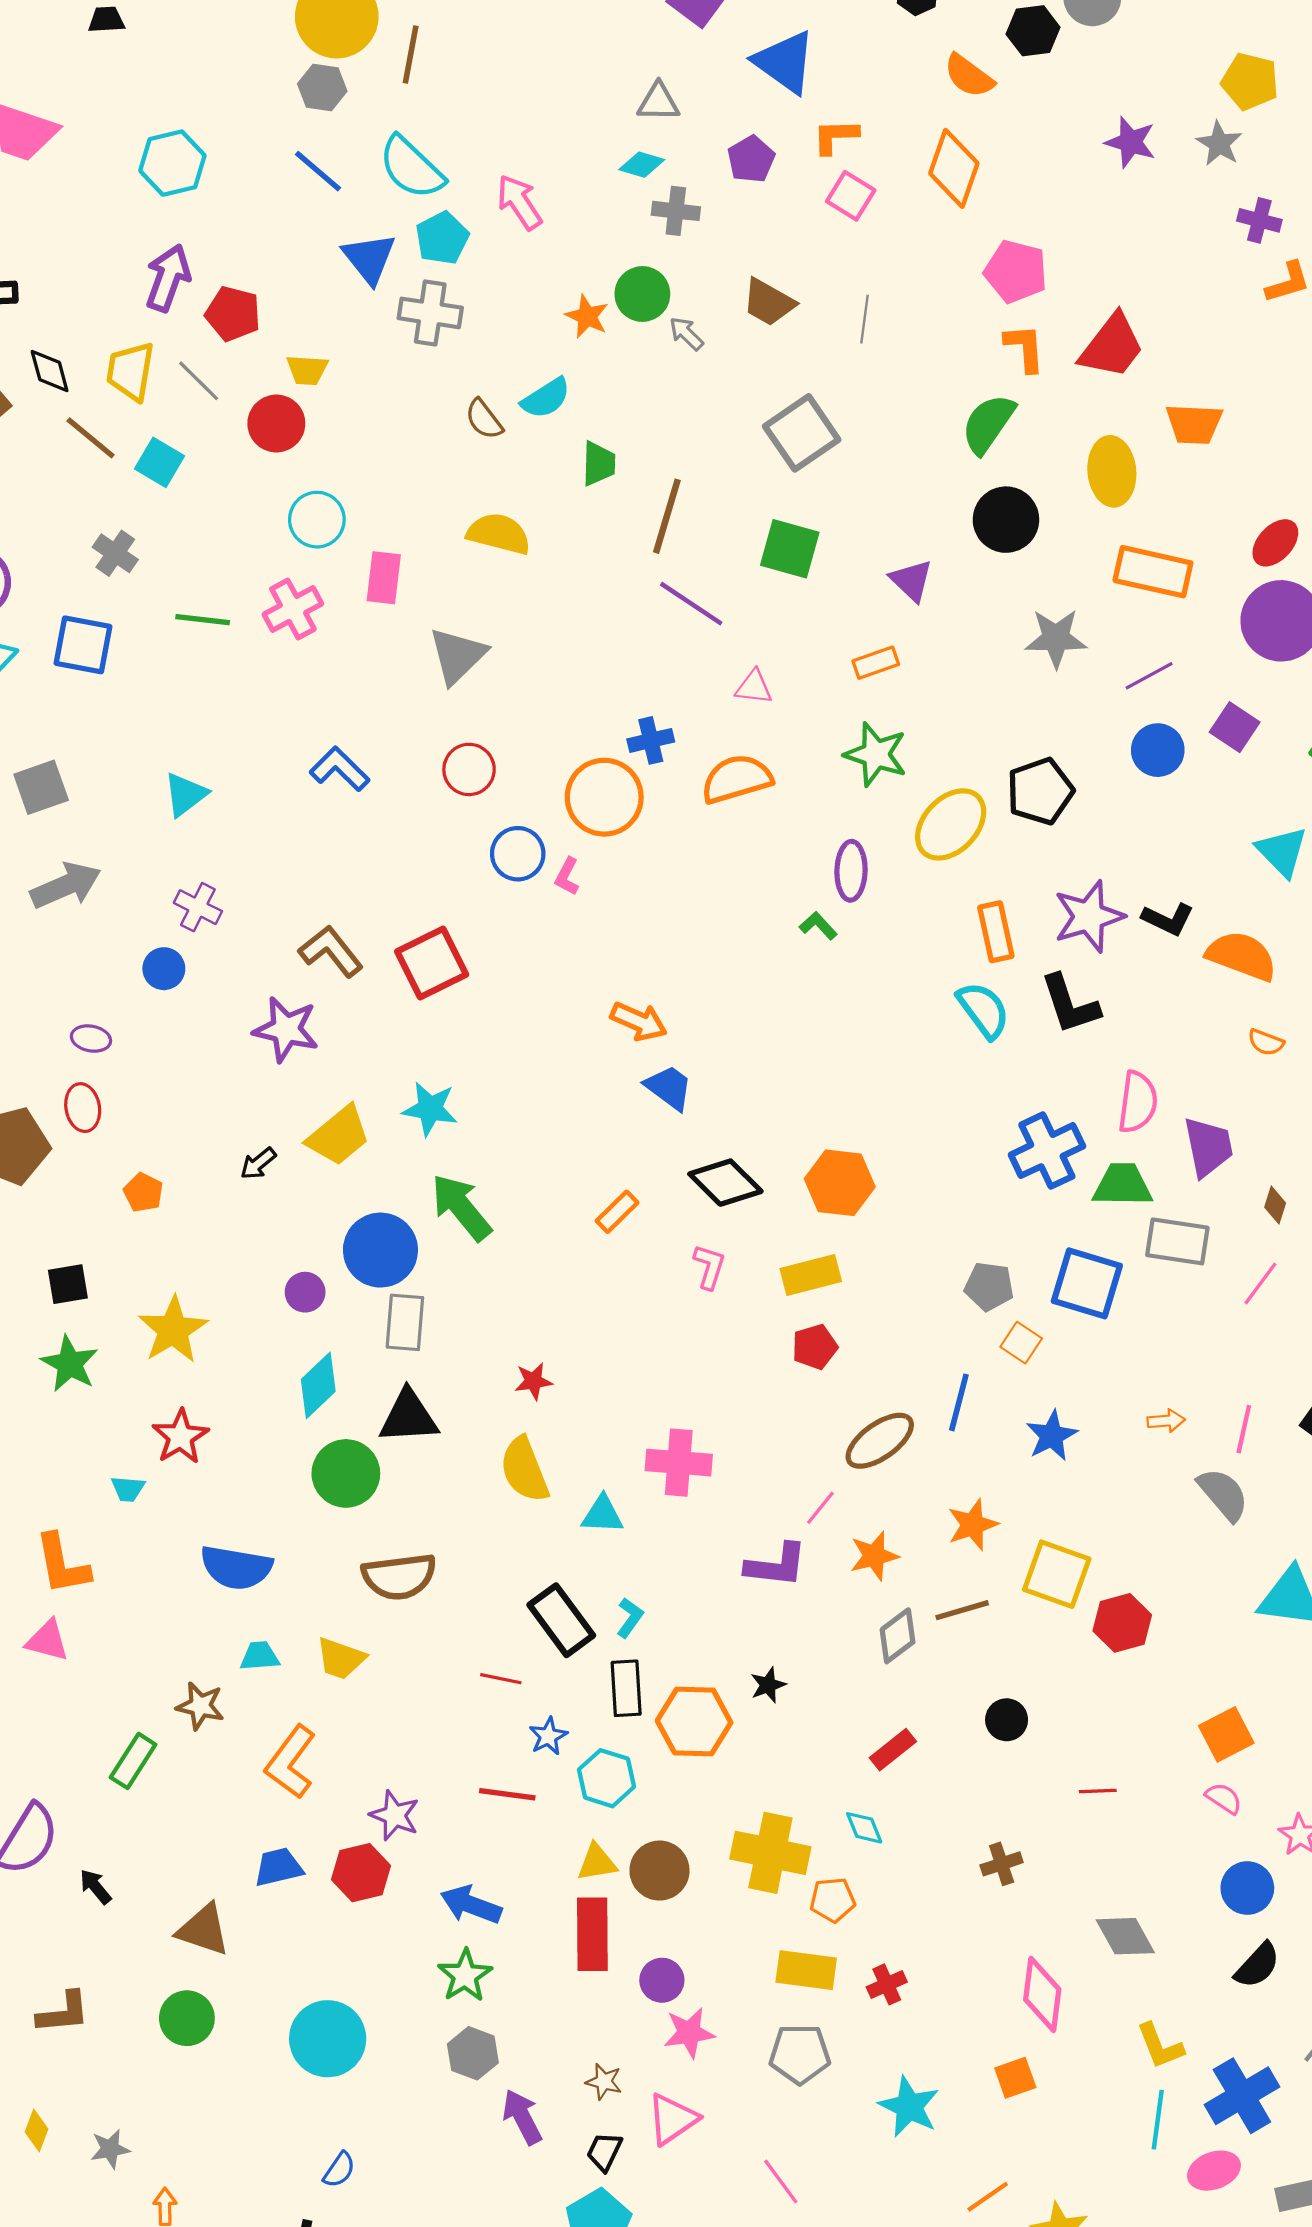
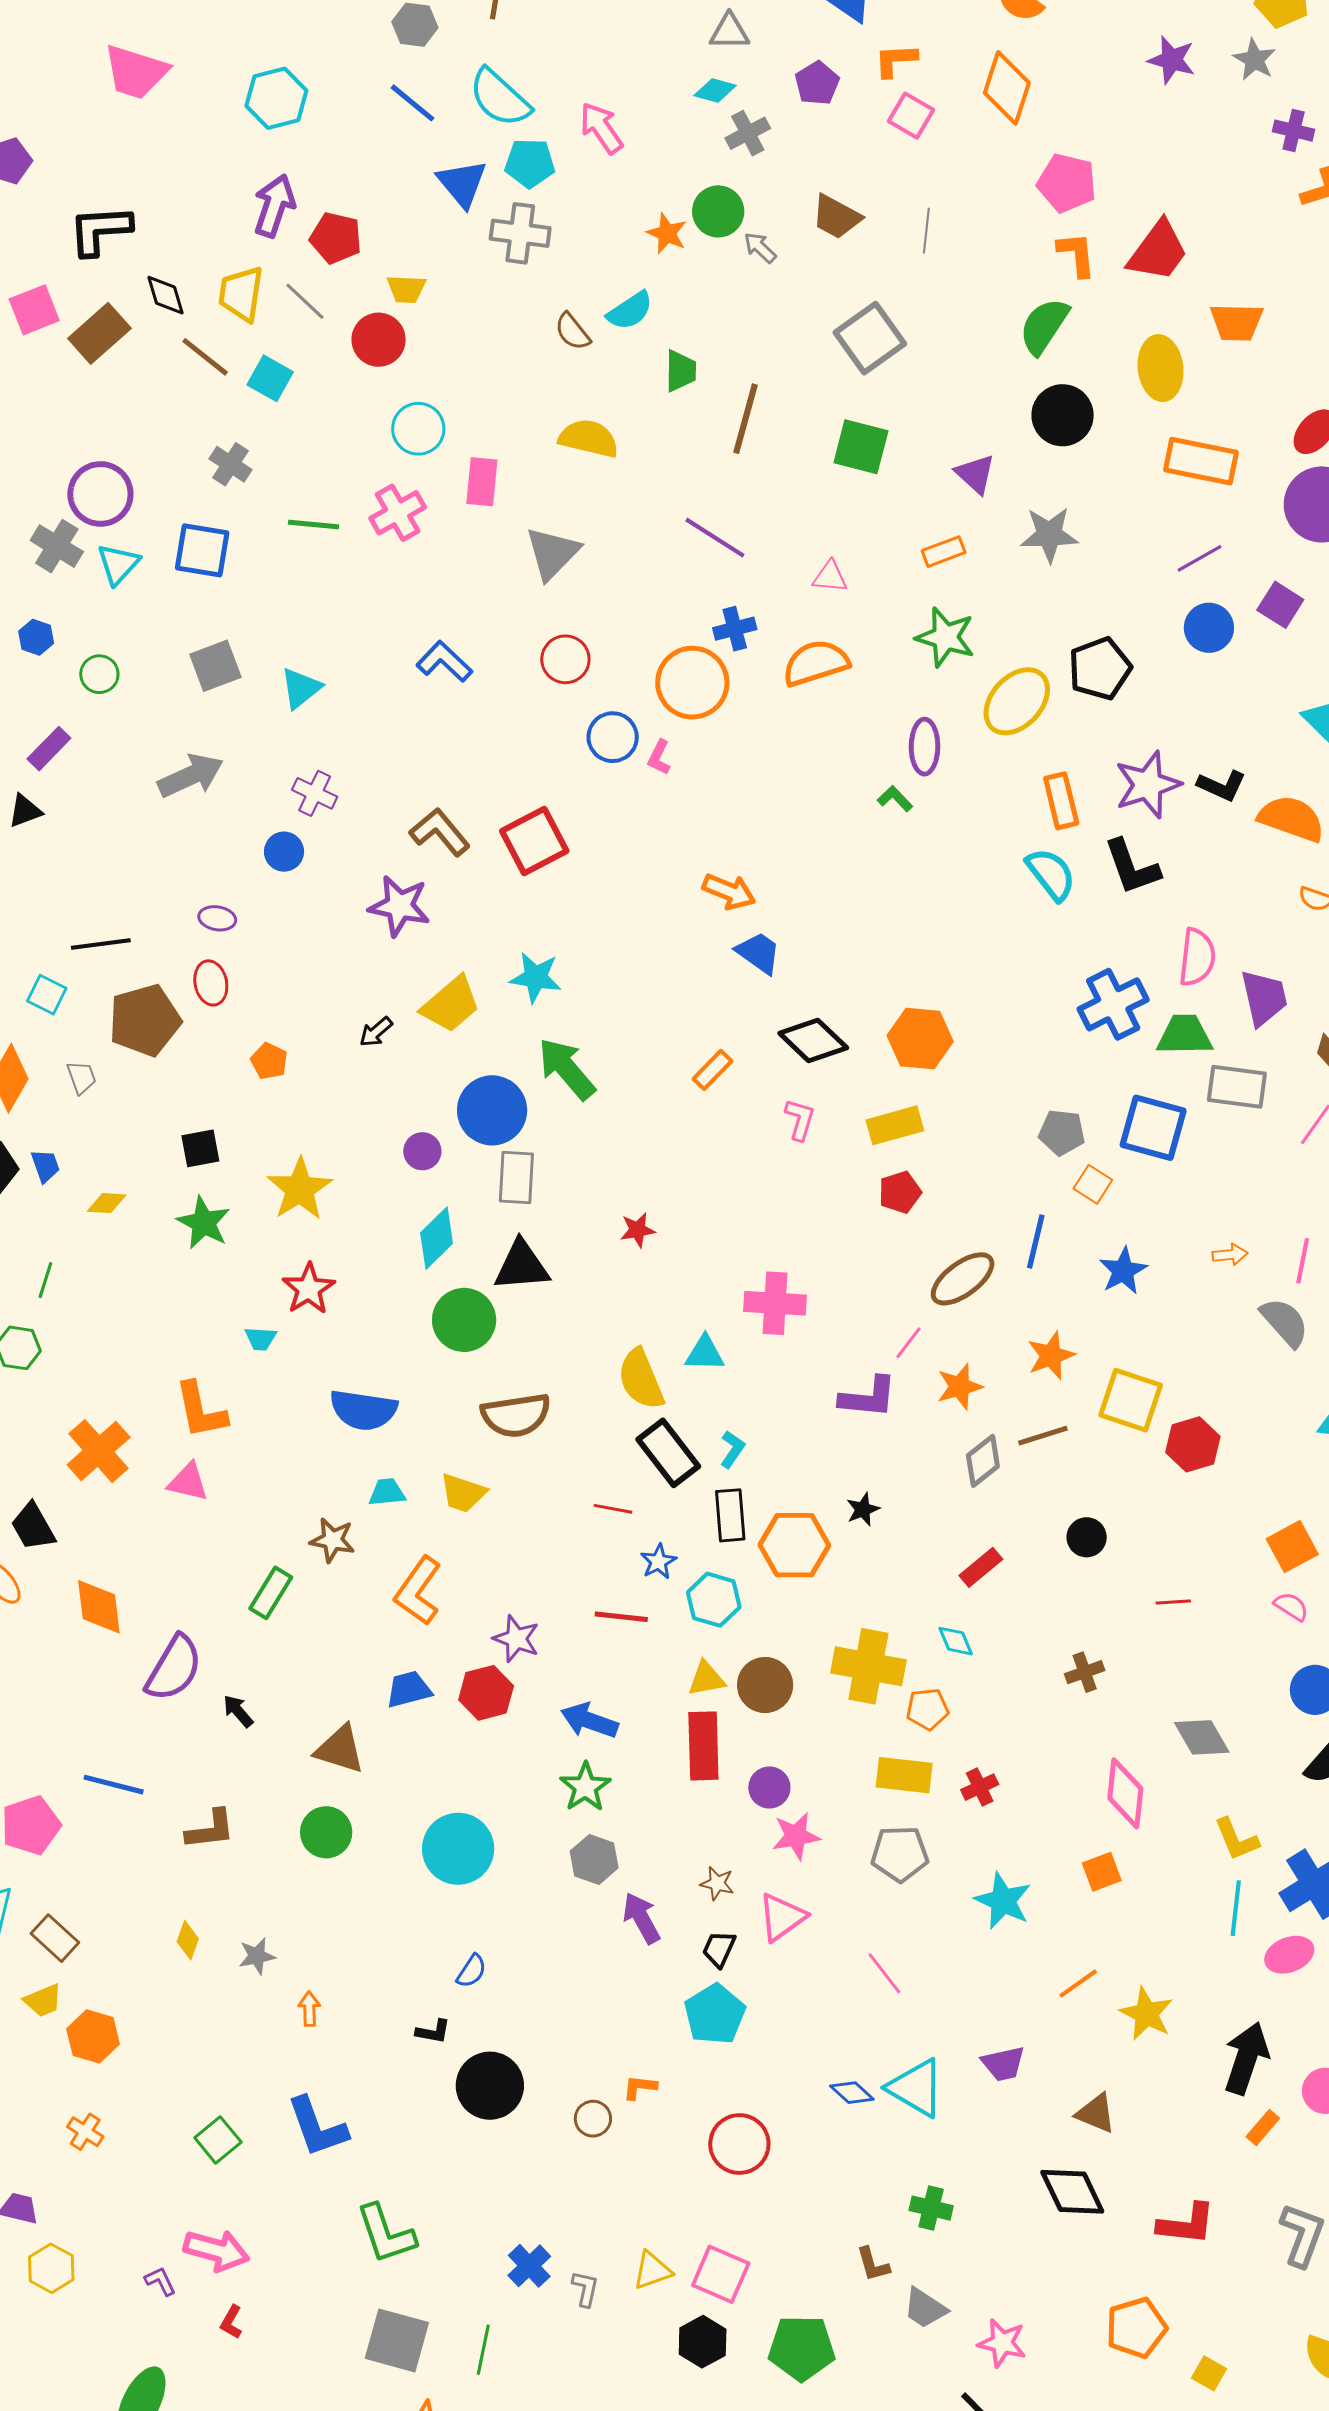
gray cross: (676, 211) -> (748, 133), turned -33
cyan pentagon: (442, 238) -> (530, 163), turned 30
purple line: (691, 604) -> (715, 538), moved
gray star: (1056, 638) -> (1049, 535), moved
gray square: (41, 787) -> (215, 666), moved
yellow semicircle: (524, 1470) -> (641, 1379), moved

